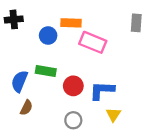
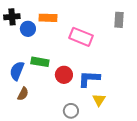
orange rectangle: (71, 23) -> (48, 18), moved
blue circle: (48, 35) -> (28, 29), moved
gray circle: (73, 120) -> (71, 111), moved

